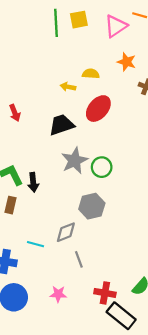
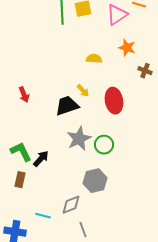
yellow arrow: (68, 87) -> (83, 91), moved, turned -144
red ellipse: (98, 109) -> (114, 101), moved, turned -50
black arrow: (33, 182) -> (41, 159), turned -132

